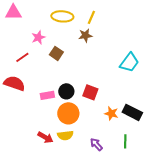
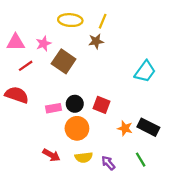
pink triangle: (13, 12) -> (16, 42), moved
brown square: (56, 53) -> (64, 61), size x1.5
yellow semicircle: (65, 135) -> (84, 157), moved
green line: (125, 141) -> (141, 160), turned -32

